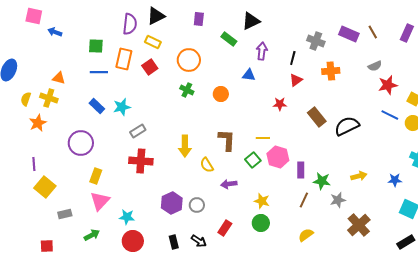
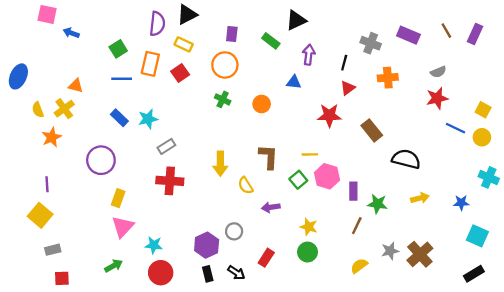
purple rectangle: (199, 19) -> (232, 34), moved
brown line: (373, 32) -> (446, 31), moved
green square: (96, 46) -> (118, 49), turned -35
red star: (388, 85) -> (437, 98), moved
yellow cross: (49, 98) -> (64, 109), turned 36
yellow semicircle: (26, 99) -> (38, 110), turned -40
red star: (280, 104) -> (329, 115), size x1.5
black semicircle: (347, 126) -> (406, 159), moved, turned 40
yellow square: (45, 187) -> (40, 215), moved
gray star: (338, 200) -> (390, 251), moved
purple hexagon: (172, 203) -> (207, 245), moved
gray rectangle: (65, 214) -> (53, 250), moved

